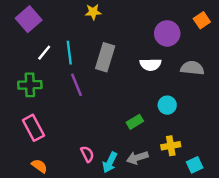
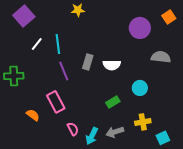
gray rectangle: (105, 57) -> (88, 62), moved, size x0.7
white semicircle: (150, 64) -> (112, 65), moved
green cross: (30, 85) -> (14, 76), moved
pink rectangle: (33, 128) -> (56, 102), moved
orange semicircle: (39, 166) -> (33, 115), moved

